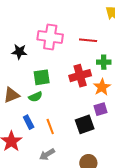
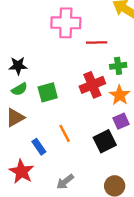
pink cross: (50, 37) -> (66, 23), moved
green semicircle: (35, 97) -> (19, 89), moved
orange line: (50, 127) -> (65, 133), moved

